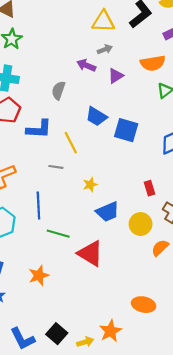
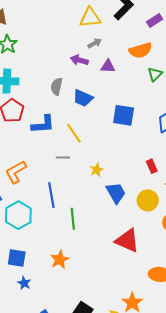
purple triangle: (116, 76) -> (108, 66), turned 42
blue trapezoid: (96, 117) -> (83, 98), moved
blue trapezoid: (108, 212) -> (116, 193), turned -90
green line: (58, 234) -> (73, 219), turned 75
red triangle: (90, 253) -> (127, 241), moved

